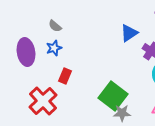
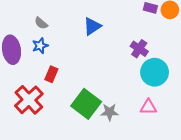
blue triangle: (129, 33) -> (92, 26), moved
green square: (113, 96) -> (86, 104), moved

